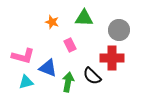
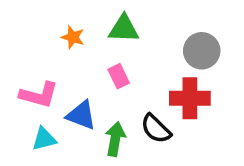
green triangle: (84, 18) -> (124, 29), moved
orange star: (52, 22) -> (73, 37), moved

